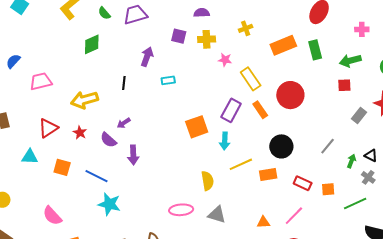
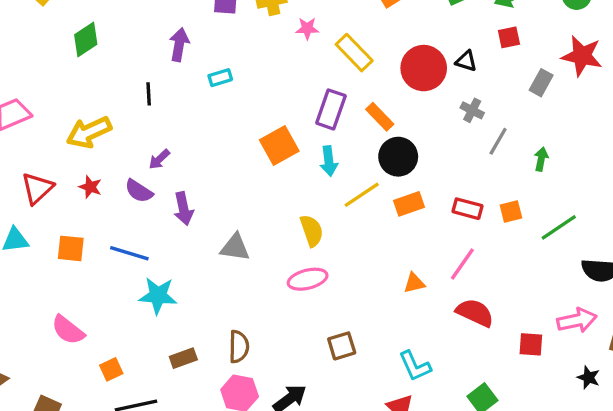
orange rectangle: (260, 110) -> (380, 117), moved
black circle: (281, 146) -> (398, 157), moved
black triangle: (371, 156) -> (466, 61), moved
gray cross: (368, 177) -> (472, 110), moved
pink ellipse: (181, 210) -> (308, 279), moved
gray triangle: (217, 215) -> (235, 247), moved

